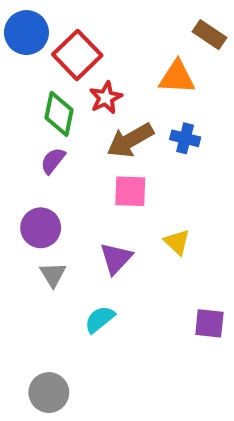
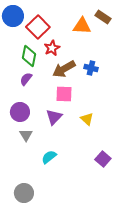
orange triangle: (177, 77) -> (82, 26), moved
purple triangle: (116, 258) -> (54, 117), moved
purple square: (209, 323) -> (103, 159), turned 35

